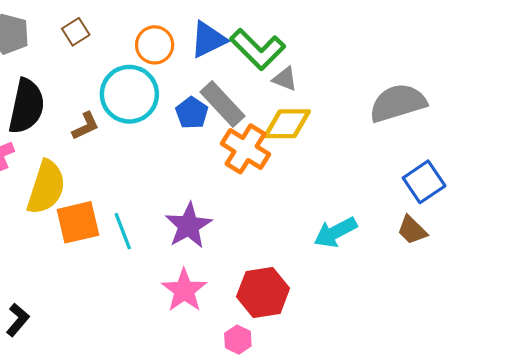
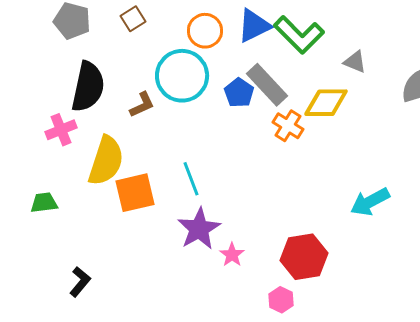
gray triangle: (285, 79) -> (355, 62), moved
orange cross: (245, 149) -> (288, 126), size x0.7
purple star: (189, 226) -> (199, 229), moved
cyan line: (123, 231) -> (191, 179), moved
pink star: (184, 290) -> (232, 255), size x0.6

